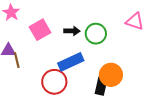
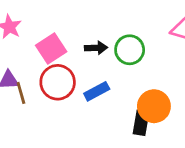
blue rectangle: (71, 62) -> (97, 91), size x0.7
red circle: (54, 82) -> (58, 82), moved

